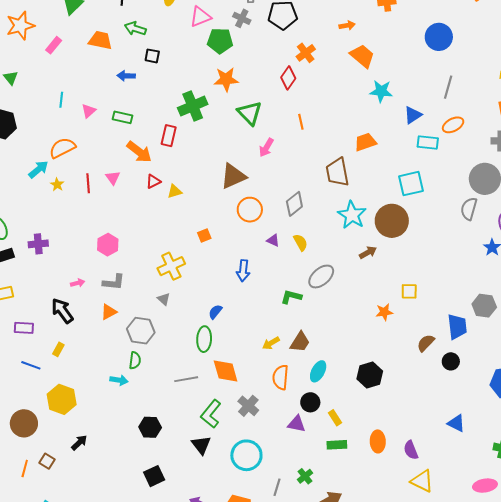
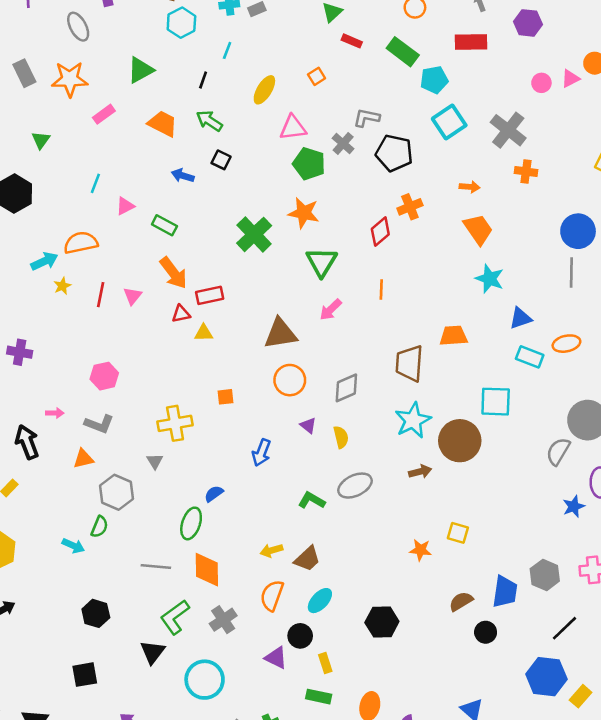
gray line: (448, 87) -> (571, 272), moved, turned -30
green cross: (193, 106) -> (254, 234), turned -36
red rectangle: (169, 136) -> (210, 295), moved, turned 50

